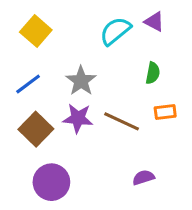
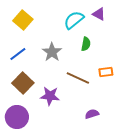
green semicircle: (153, 73) -> (86, 44), moved
purple star: (78, 118) -> (50, 96), moved
purple circle: (51, 182) -> (17, 117), moved

